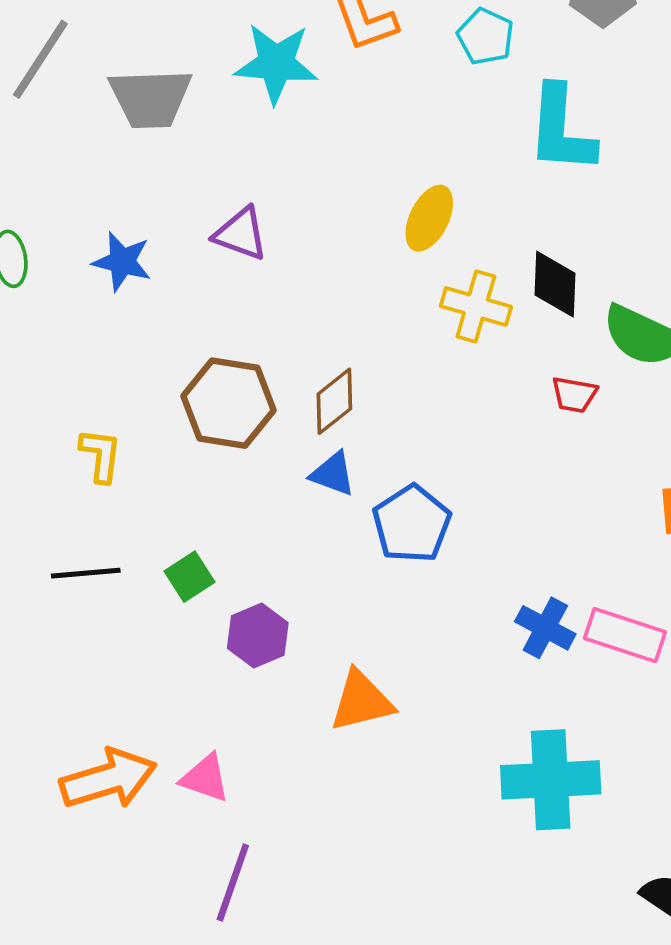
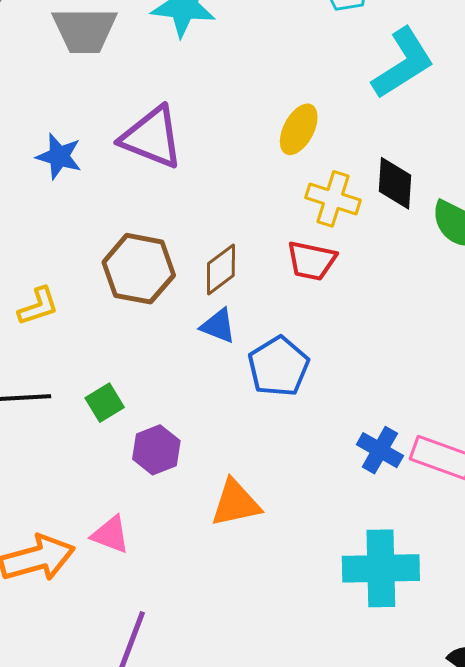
cyan L-shape: (561, 130) -> (403, 63), turned -128
purple triangle: (241, 234) -> (152, 137), size x1.5
red trapezoid: (574, 395) -> (312, 261), moved, size x1.4
yellow L-shape: (101, 455) -> (38, 306), turned 63
pink triangle: (205, 778) -> (111, 535), moved

